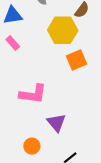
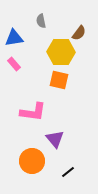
orange square: (77, 60) -> (59, 80), moved, turned 36
orange circle: (32, 146) -> (32, 161), size x1.6

